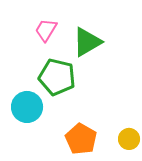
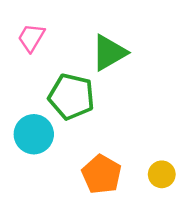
pink trapezoid: (46, 30) -> (31, 38), moved

